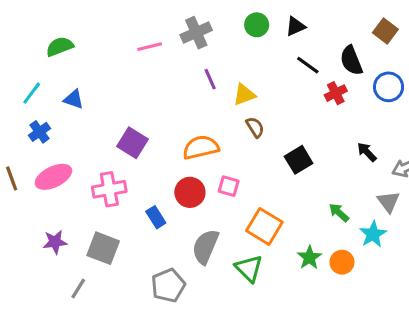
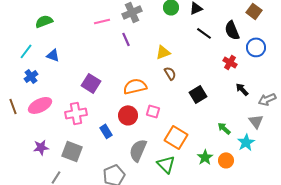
purple line: (210, 79) -> (126, 39), moved
red cross: (336, 93) -> (230, 62), moved, turned -32

